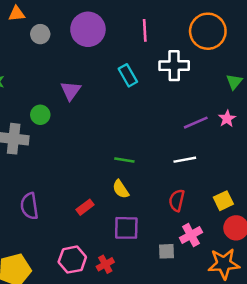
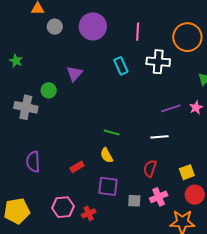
gray square: (166, 251) -> (134, 201), moved

